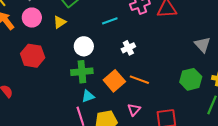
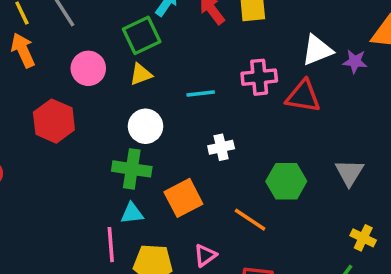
pink circle: (32, 18) -> (88, 68), moved
yellow triangle: (60, 22) -> (141, 74), moved
green hexagon: (191, 79) -> (286, 181), moved
orange line: (139, 80) -> (250, 220), moved

